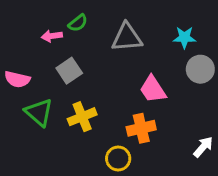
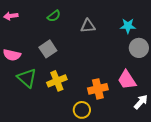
pink arrow: (52, 36) -> (11, 16), moved
gray triangle: (127, 37) -> (88, 26), size x0.7
pink trapezoid: (153, 89) -> (127, 80), moved

